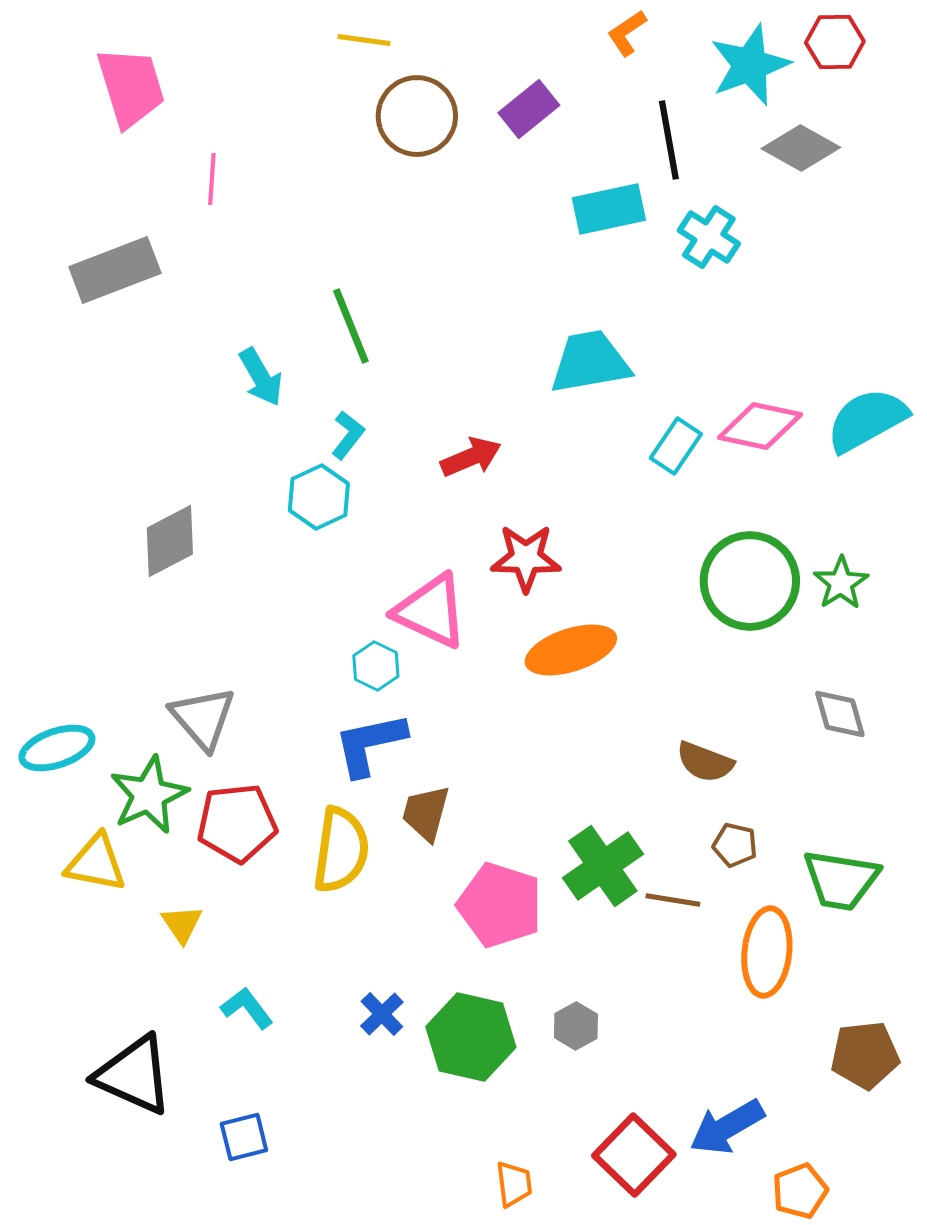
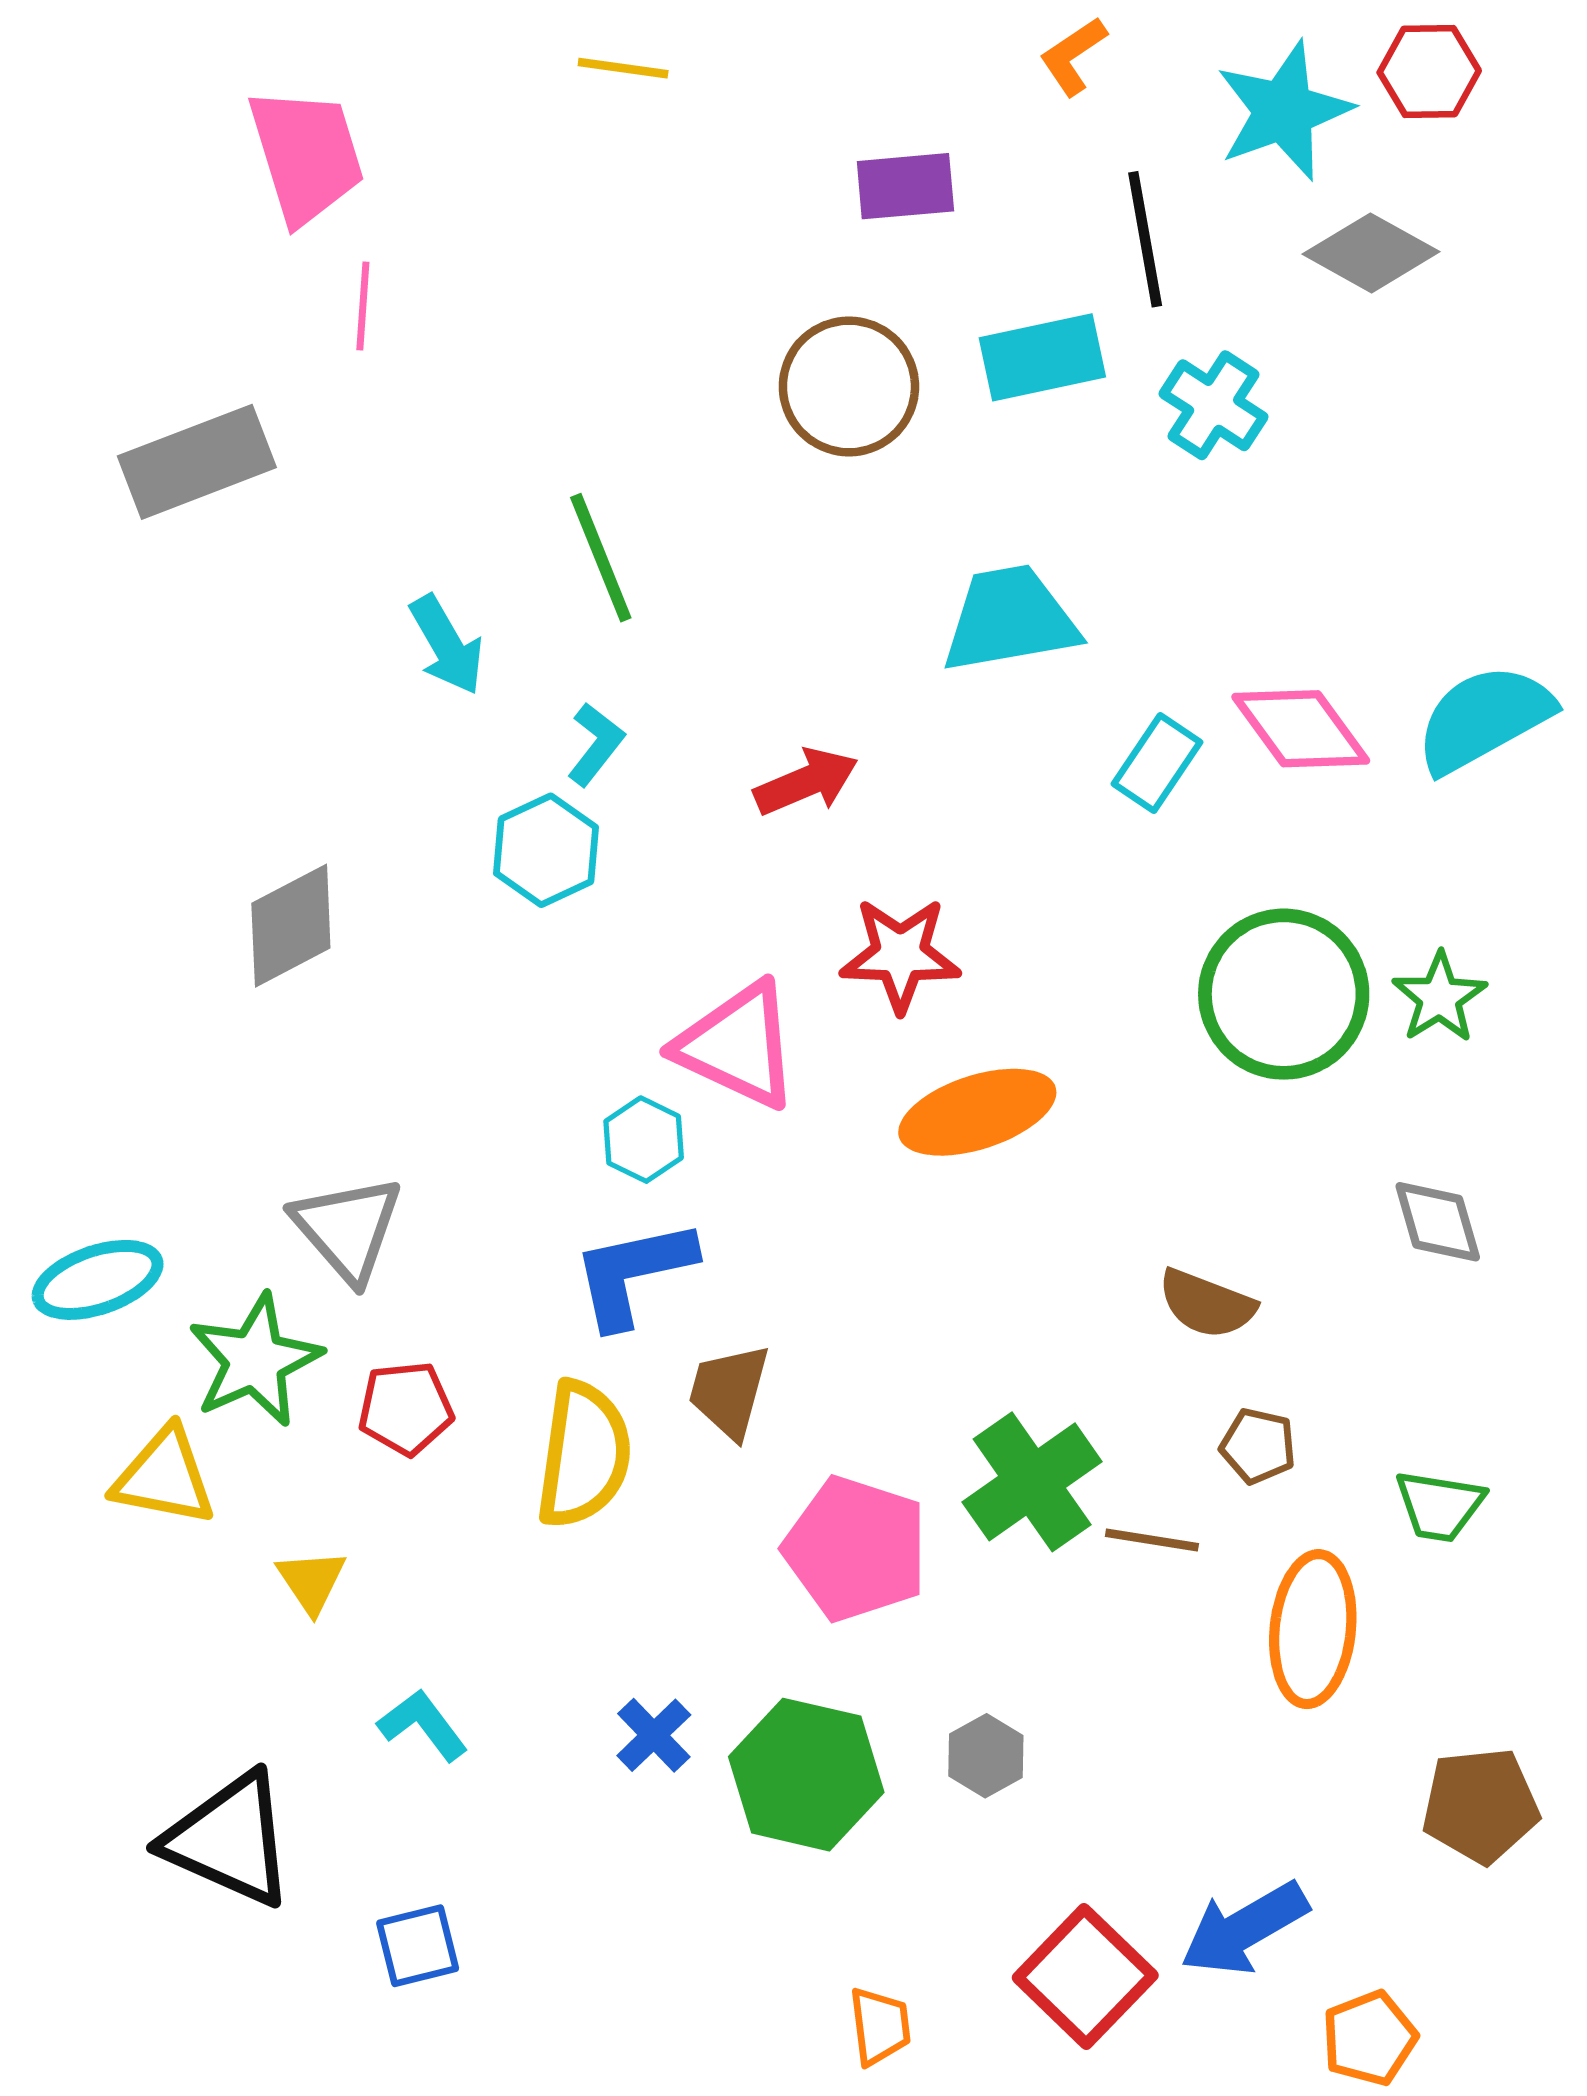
pink trapezoid: (131, 87) -> (306, 155), moved
purple rectangle: (529, 109) -> (905, 186), turned 34
brown circle: (417, 116) -> (849, 386), moved
pink diamond: (760, 426) -> (1301, 729), turned 42
red pentagon: (237, 823) -> (406, 1408), size x0.7
green trapezoid: (841, 880) -> (1439, 1506), size x0.7

